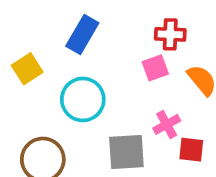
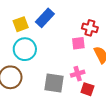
yellow square: (27, 69) -> (21, 24), moved
cyan circle: (83, 99) -> (25, 49), moved

